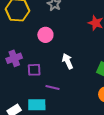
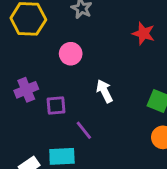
purple line: (53, 87) -> (84, 130), turned 40

